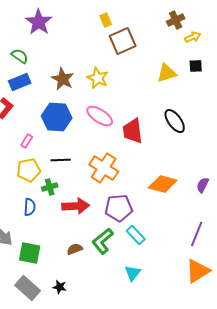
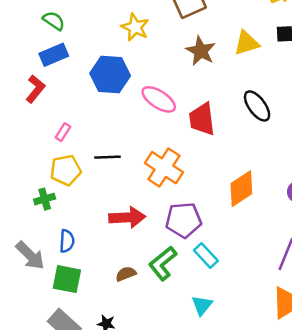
yellow star: (98, 78) -> (135, 27), moved
brown star: (63, 79) -> (201, 51), moved
blue hexagon: (57, 117) -> (110, 74), moved
orange diamond: (163, 184) -> (241, 189), turned -48
green cross: (50, 187) -> (45, 199), moved
blue semicircle: (30, 207) -> (67, 241), moved

